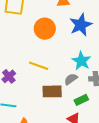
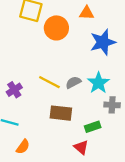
orange circle: (45, 29) -> (56, 28), moved
gray semicircle: (71, 79) -> (73, 82), moved

